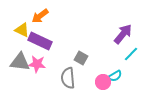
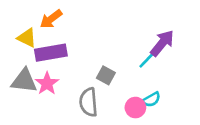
purple rectangle: (40, 41) -> (51, 53), turned -35
cyan line: (131, 54) -> (147, 59), moved
pink star: (37, 64) -> (47, 83), turned 30

